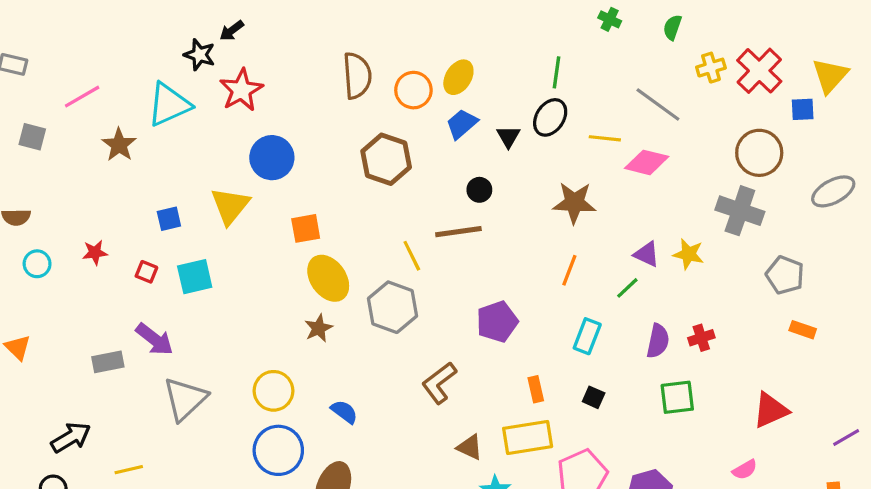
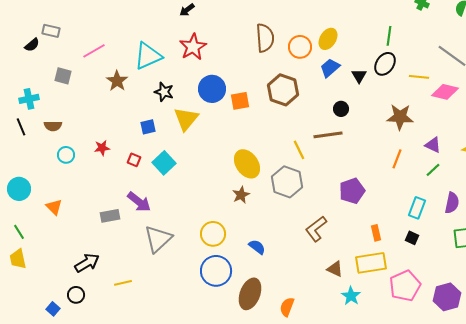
black star: (200, 55) -> (164, 92), moved
orange square: (306, 228) -> (240, 101), moved
purple triangle: (647, 254) -> (433, 145), moved
cyan square: (195, 277) -> (164, 163), turned -30
cyan rectangle: (587, 336) -> (417, 208), moved

